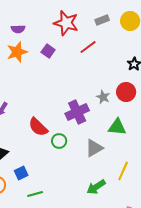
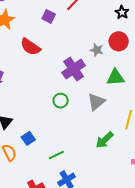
purple square: (48, 51) -> (49, 16), moved
red semicircle: (38, 127) -> (30, 47), moved
green line: (35, 194) -> (56, 155), moved

